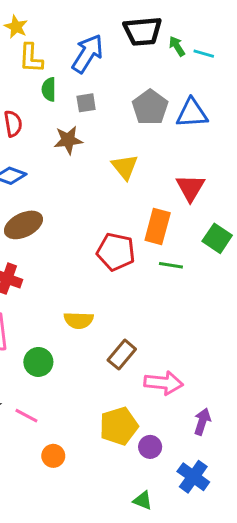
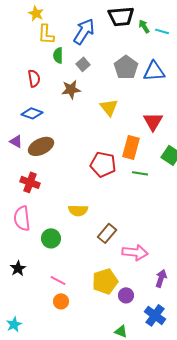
gray square: (86, 103) -> (83, 64), turned -32
pink line: (26, 416) -> (58, 280), moved

